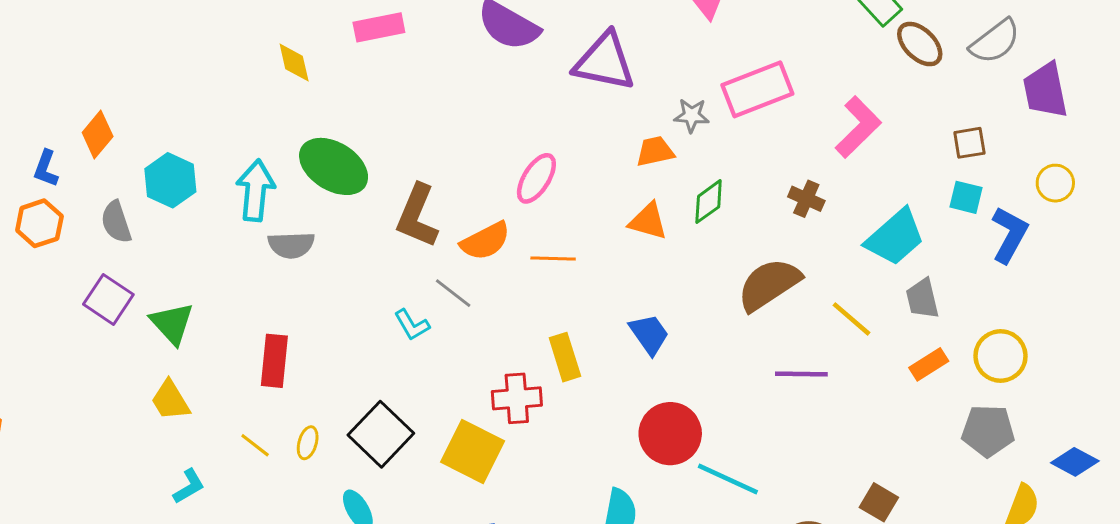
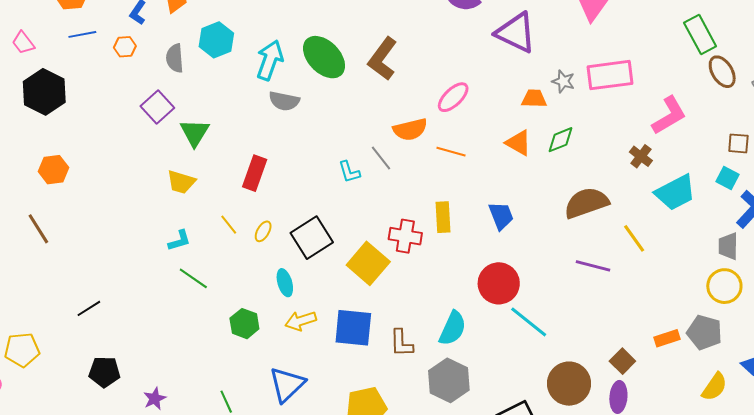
brown cross: (806, 199) -> (641, 156), moved
brown L-shape: (417, 216) -> (383, 59), moved
orange hexagon: (39, 223) -> (125, 47), size x0.7
gray trapezoid: (922, 299) -> (728, 246), moved
orange rectangle: (929, 364) -> (667, 338), moved
yellow trapezoid: (170, 400) -> (181, 182), turned -56

